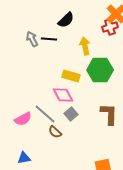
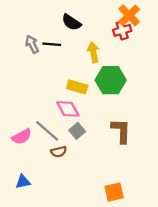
black semicircle: (66, 20) -> (71, 22), turned 78
brown semicircle: (55, 132) -> (59, 152), turned -56

